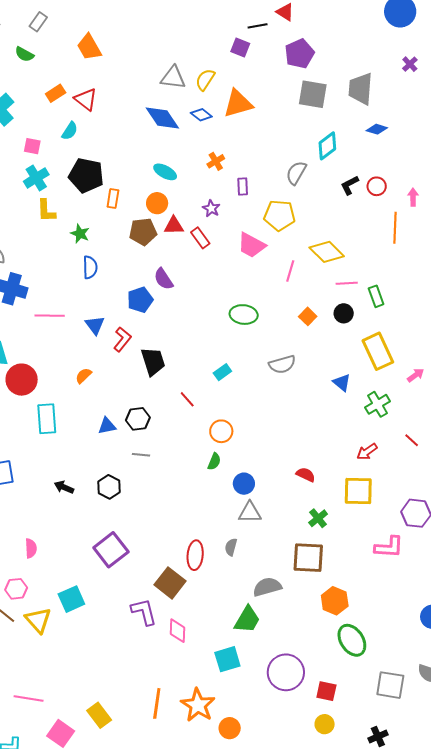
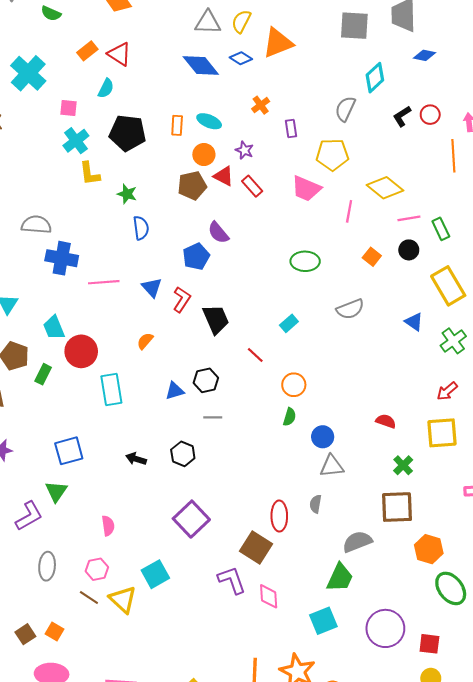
orange rectangle: (113, 199) -> (177, 125), moved
purple star: (211, 208) -> (244, 150), moved
red triangle: (174, 226) -> (224, 176), turned 35

